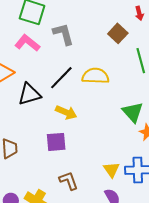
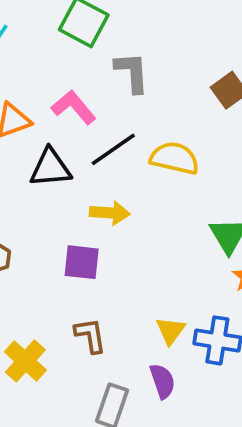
pink L-shape: (27, 43) -> (74, 107), moved
yellow arrow: (66, 112) -> (110, 213), turned -30

